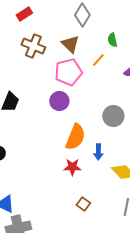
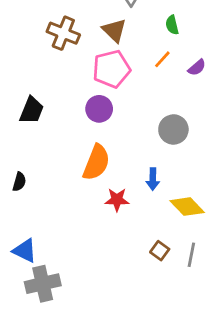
orange line: (98, 60) -> (162, 59), moved
orange semicircle: (75, 137) -> (96, 163), moved
brown square: (83, 204) -> (160, 251), moved

